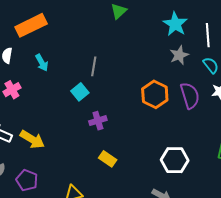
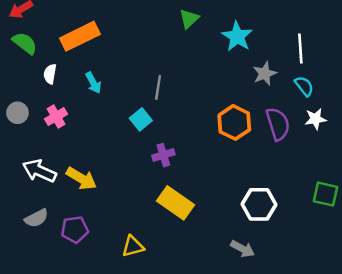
cyan star: (175, 24) -> (237, 36), moved
yellow rectangle: (108, 159) -> (175, 203), size x1.6
purple pentagon: (27, 180) -> (75, 229), turned -30

